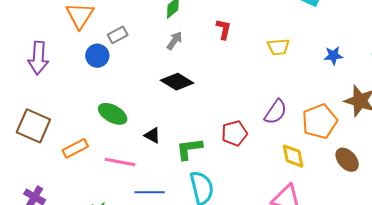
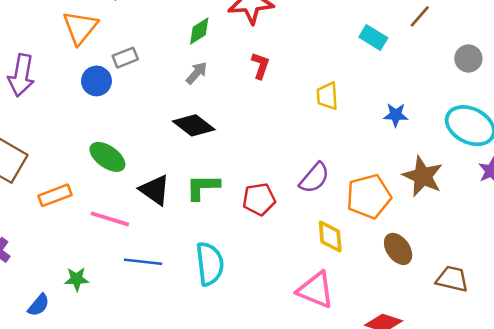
yellow trapezoid: (278, 47) -> (327, 96), turned 85
black triangle: (152, 135) -> (155, 190), size x1.5
green L-shape: (189, 149) -> (203, 187), moved

